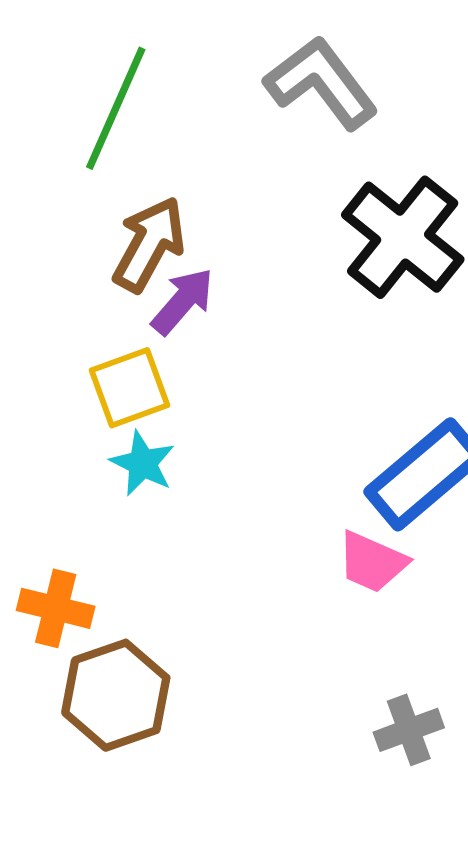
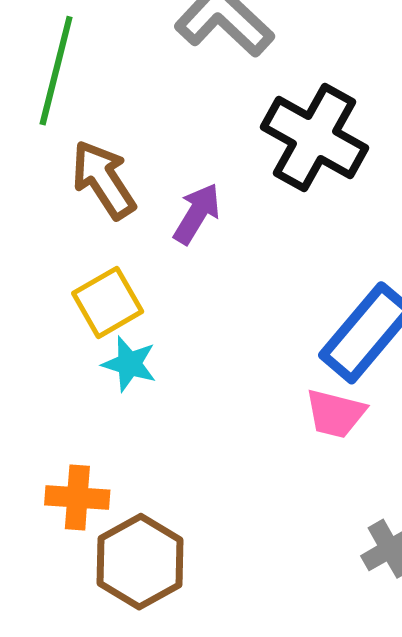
brown arrow: (149, 244) -> (103, 180), turned -52
purple arrow: (183, 301) -> (197, 214), moved

